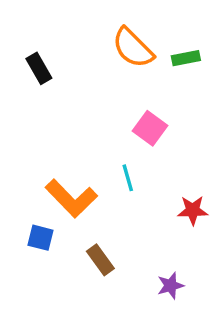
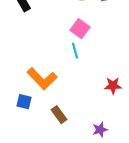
pink square: (150, 128) -> (80, 29), moved
cyan line: (128, 178) -> (75, 51), moved

